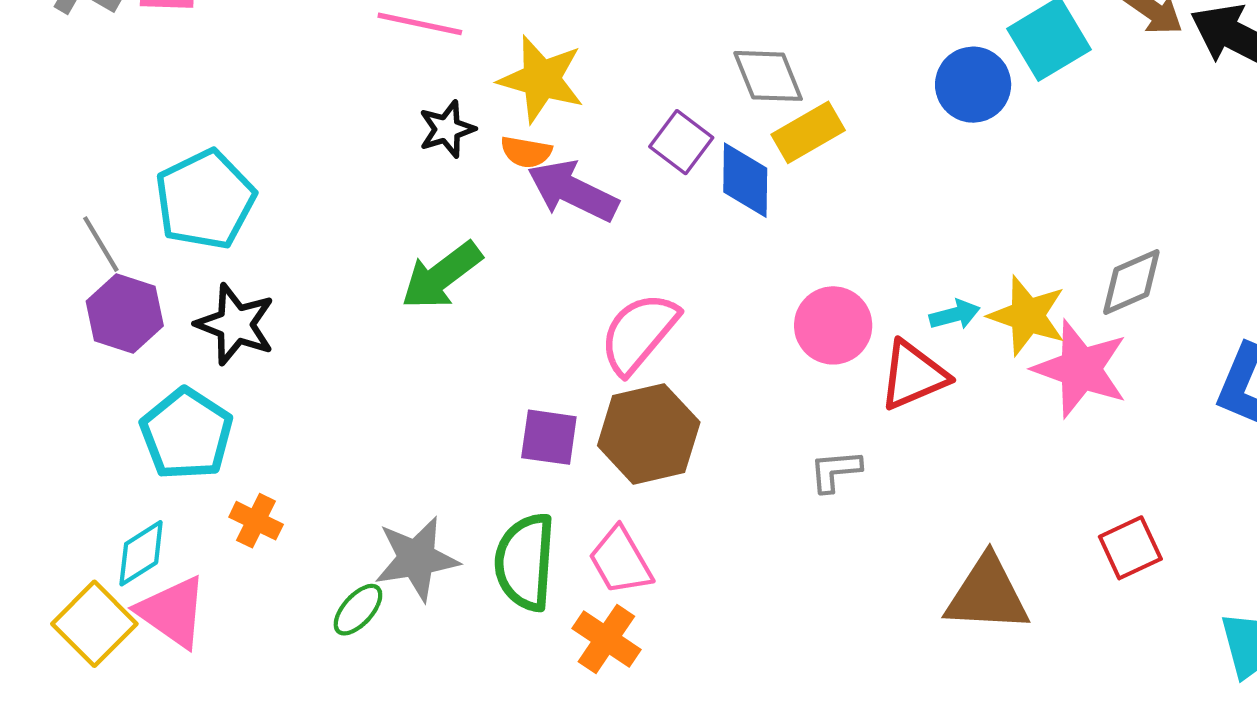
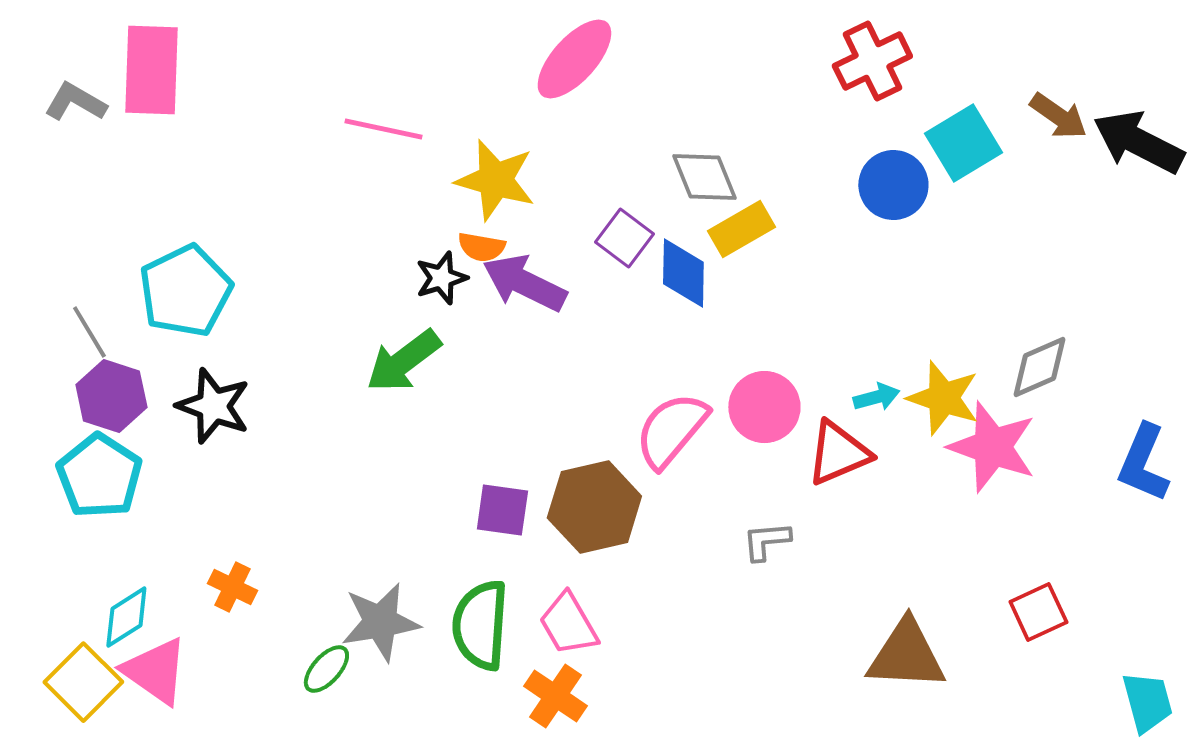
black star: (447, 129) -> (441, 278), moved
pink semicircle: (639, 333) -> (671, 430), moved
cyan pentagon: (187, 434) -> (99, 476), moved

